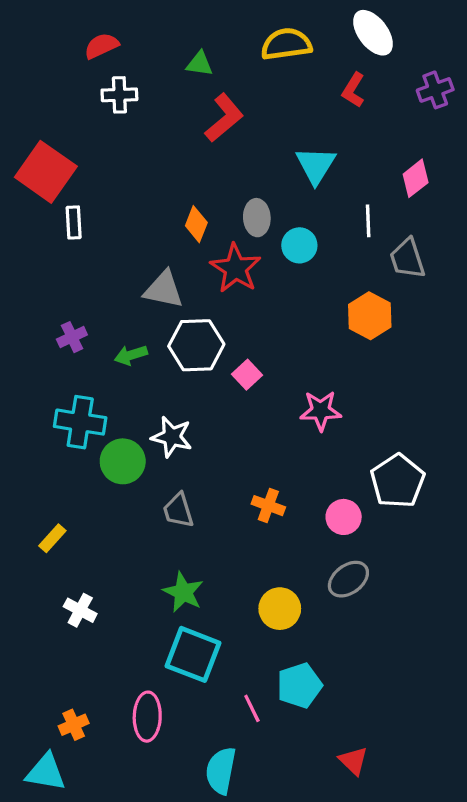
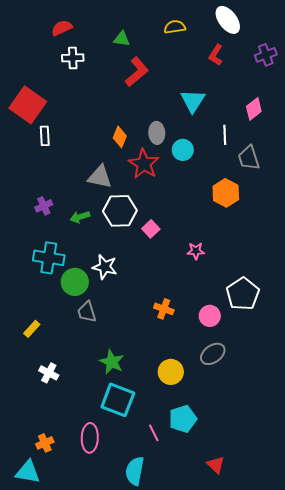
yellow semicircle: (286, 44) -> (175, 27), size x0.7
pink star: (321, 411) -> (196, 251), size x0.7
gray trapezoid: (178, 510) -> (87, 312), moved

